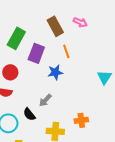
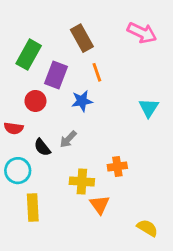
pink arrow: (80, 22) -> (142, 33), moved, size x1.5
red circle: (10, 72) -> (35, 101), moved
black semicircle: (29, 114) -> (42, 147), moved

